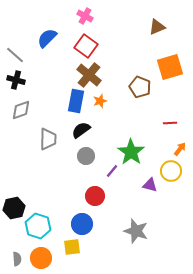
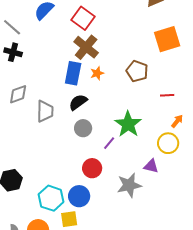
brown pentagon: (140, 87) -> (137, 71), moved
gray diamond: (21, 110) -> (18, 94), moved
purple triangle: (150, 185) -> (151, 166), moved
cyan hexagon: (38, 226) -> (51, 198), moved
gray star: (136, 231) -> (129, 185), moved, turned -30

